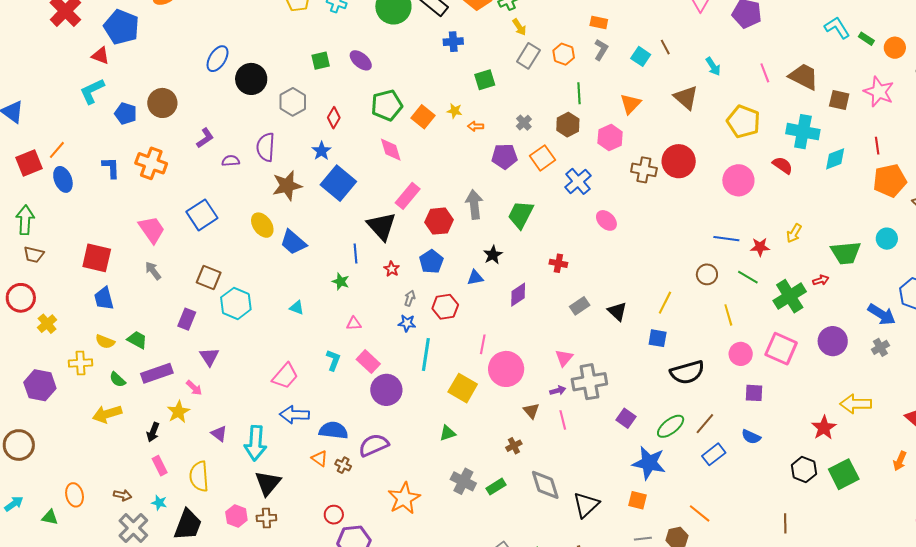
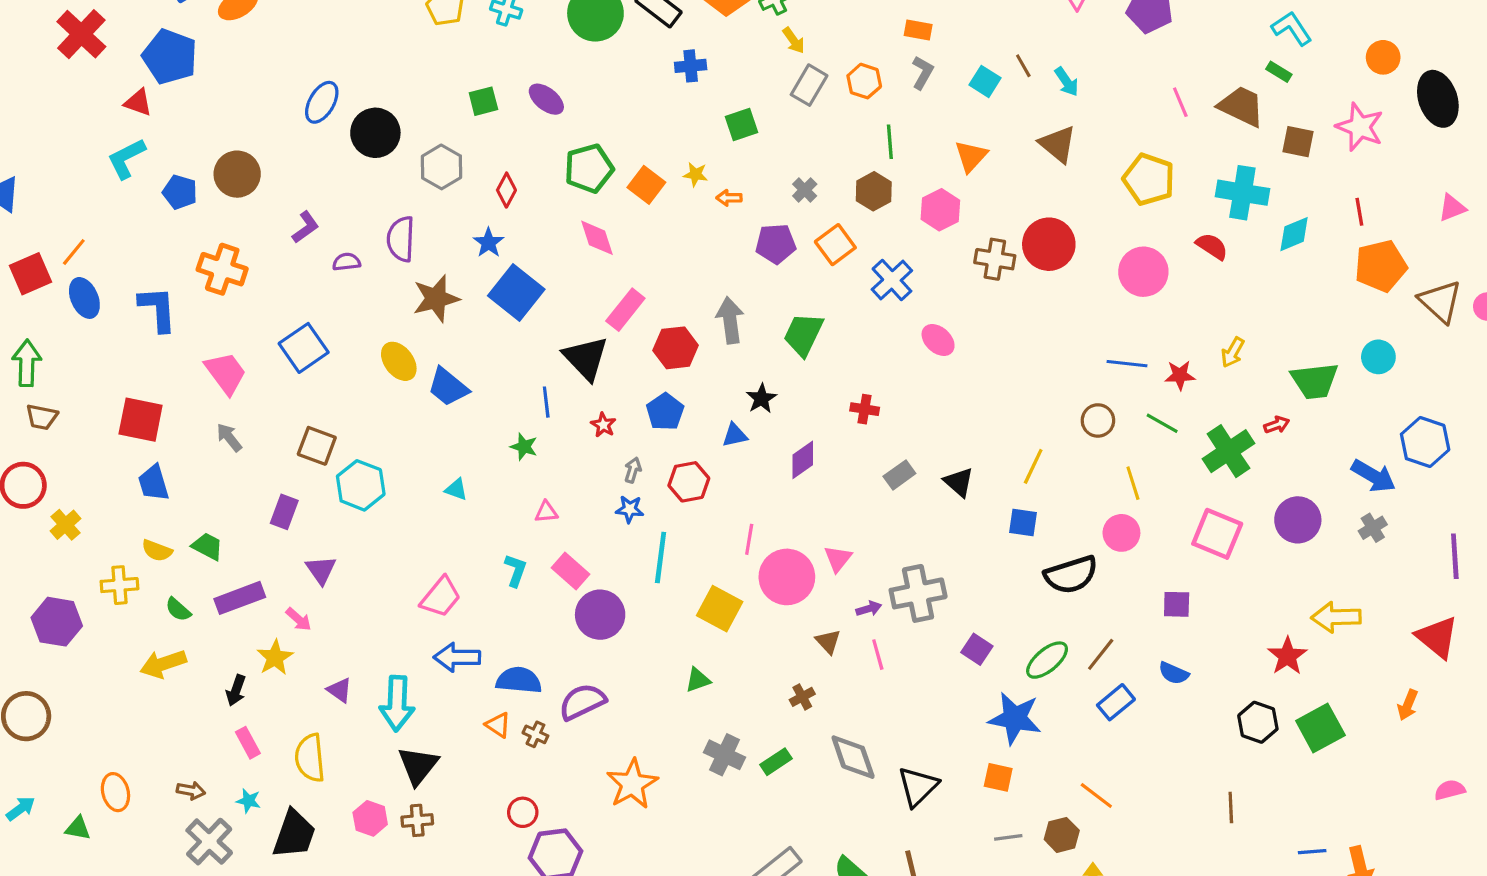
green rectangle: (866, 39) -> (1279, 72), moved
cyan arrow: (713, 66) -> (1067, 82), moved
blue L-shape: (111, 168) -> (158, 309), moved, size x1.4
pink circle: (741, 354) -> (1121, 533), moved
pink triangle: (564, 358) -> (838, 559), moved

